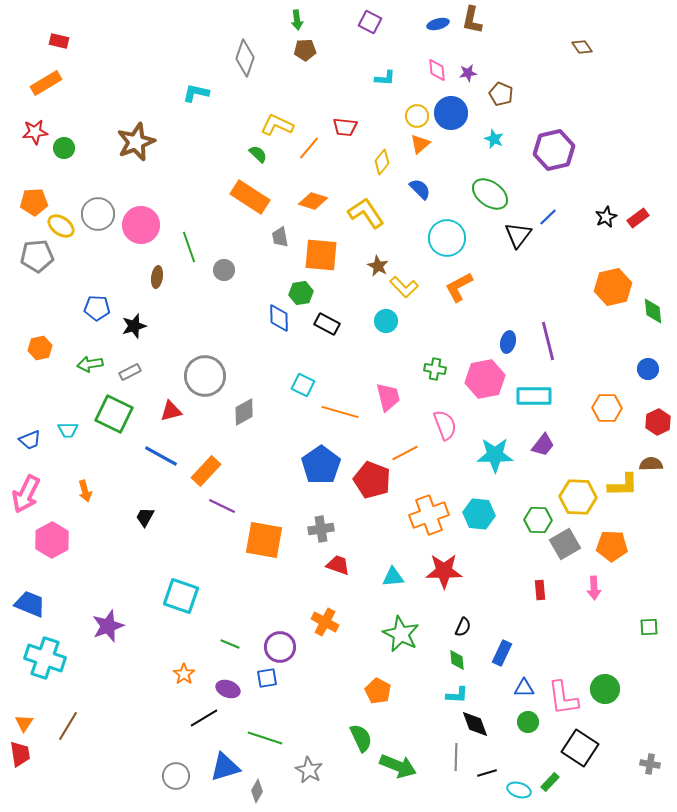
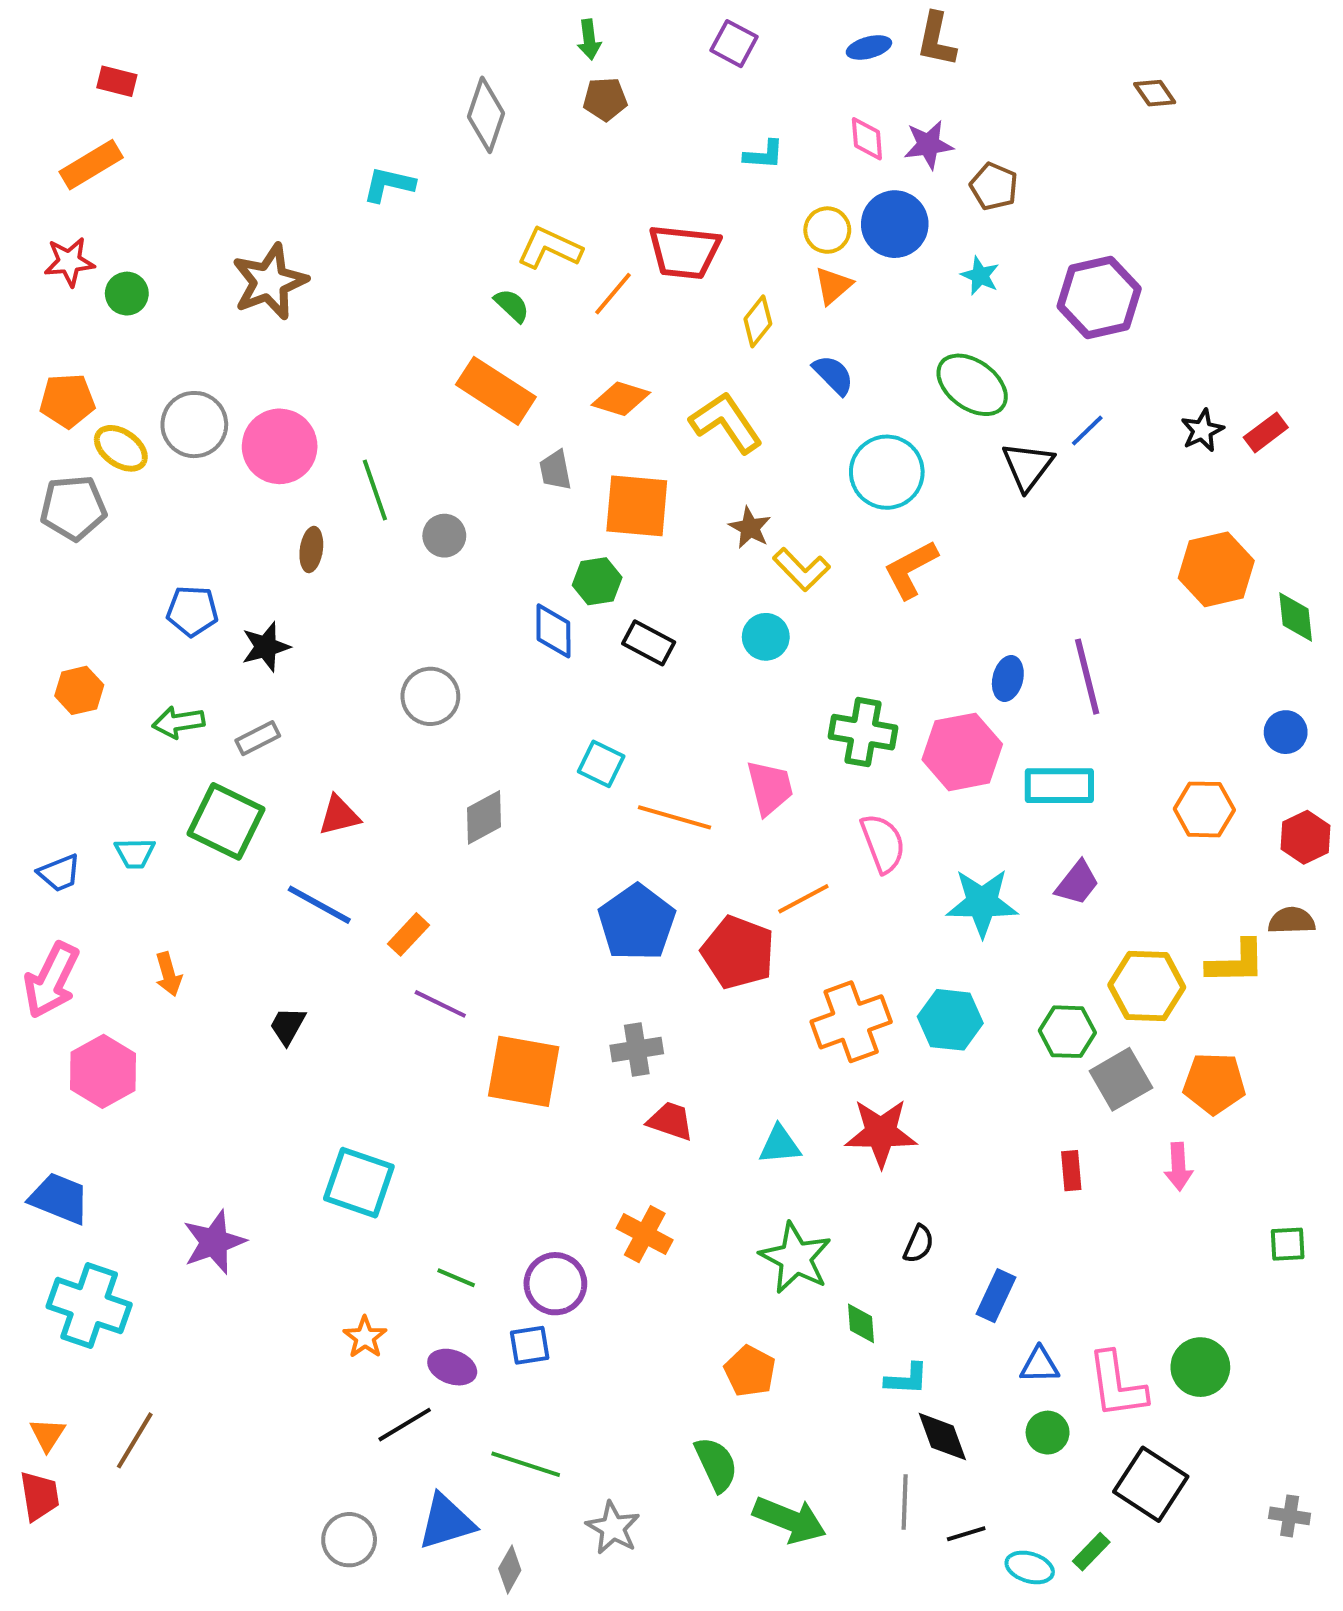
purple star: (468, 73) -> (928, 145), size x1.4
red trapezoid: (345, 127) -> (684, 252), size x1.5
green cross: (435, 369) -> (863, 732), size x1.5
gray circle: (205, 376) -> (430, 696), moved, size x0.7
orange rectangle: (206, 471) -> (409, 934), size x0.7
green diamond: (457, 660) -> (861, 1323), moved

